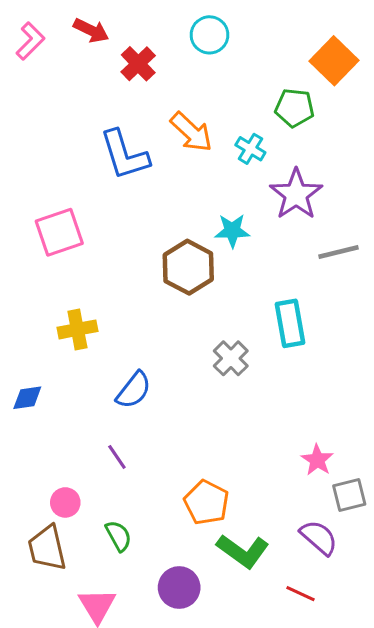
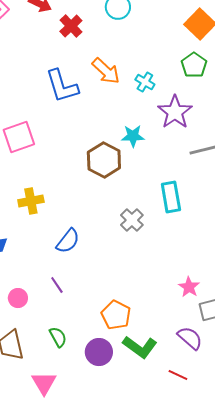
green pentagon: (295, 108) -> (194, 65), moved, turned 30
pink circle: (65, 502) -> (18, 298), moved
purple circle: (179, 588) -> (99, 352), moved

